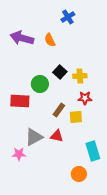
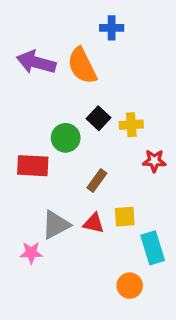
blue cross: (68, 17) -> (112, 28), turned 32
orange semicircle: (50, 40) -> (82, 66), size x1.6
red star: (85, 98) -> (154, 161), moved
yellow square: (76, 117) -> (125, 217), moved

